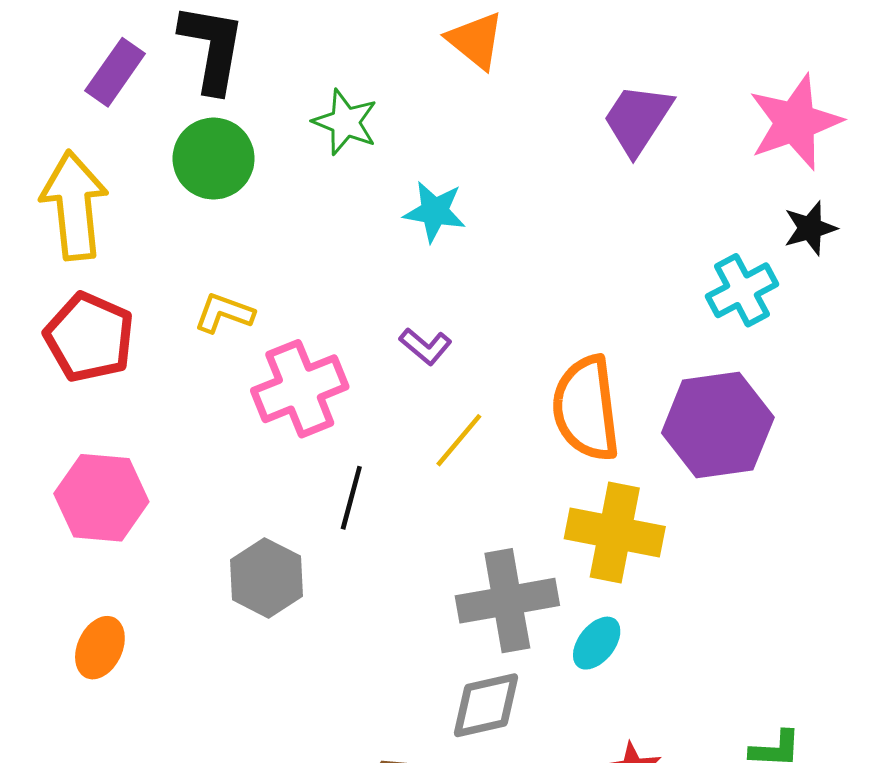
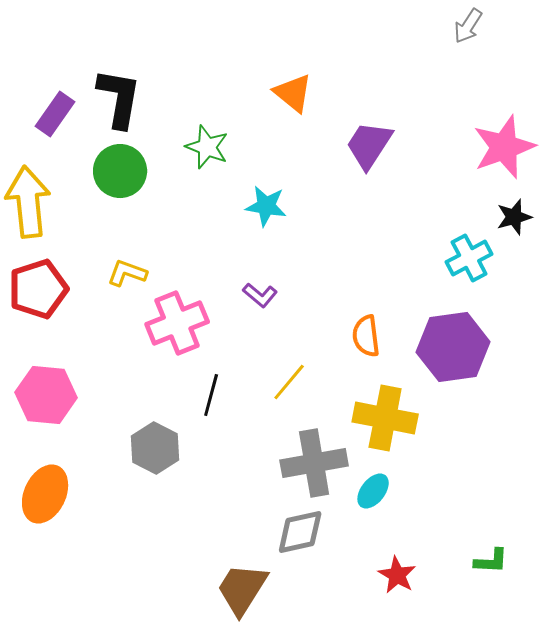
purple trapezoid: (638, 119) -> (369, 145), moved
red pentagon: (89, 337) -> (38, 289), turned 30
orange semicircle: (586, 408) -> (366, 336), size x0.6
yellow line: (459, 440) -> (289, 382), moved
orange ellipse: (100, 648) -> (45, 494), size x1.4

